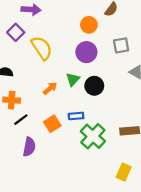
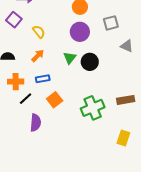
yellow semicircle: (42, 48) -> (39, 32), size x0.6
orange arrow: (50, 88) -> (38, 56), moved
blue rectangle: (76, 116) -> (43, 79), moved
green cross: (93, 136) -> (93, 108), turned 30

